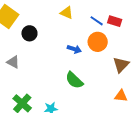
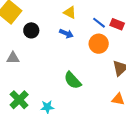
blue arrow: (74, 49) -> (66, 34), moved
gray triangle: (13, 62) -> (13, 58), turned -32

